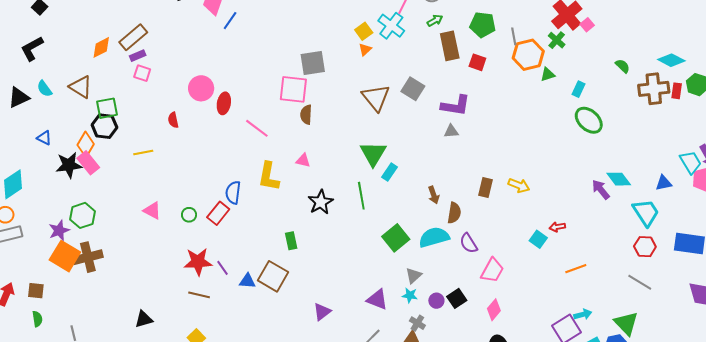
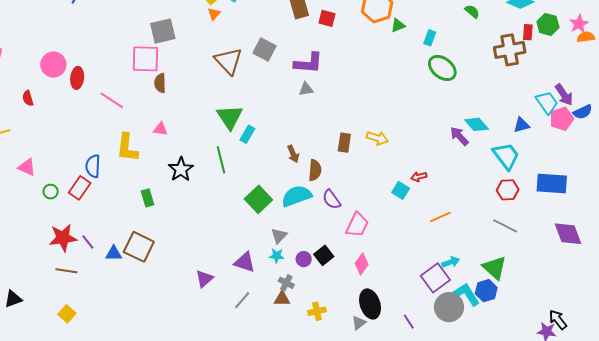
brown cross: (654, 89) -> (510, 50), moved
pink triangle: (152, 211) -> (27, 167), moved
green rectangle: (291, 241) -> (147, 198), moved
purple triangle: (322, 312) -> (204, 279), moved

